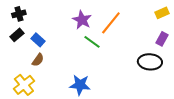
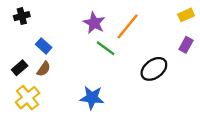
black rectangle: (17, 35) -> (20, 68), moved
black ellipse: (150, 62) -> (154, 69), moved, turned -40

